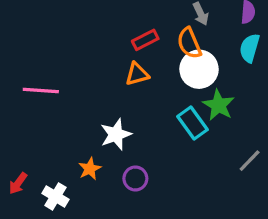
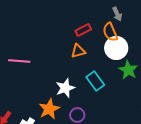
cyan rectangle: (192, 123) -> (95, 81), moved
orange star: (90, 169) -> (49, 109), size x1.5

